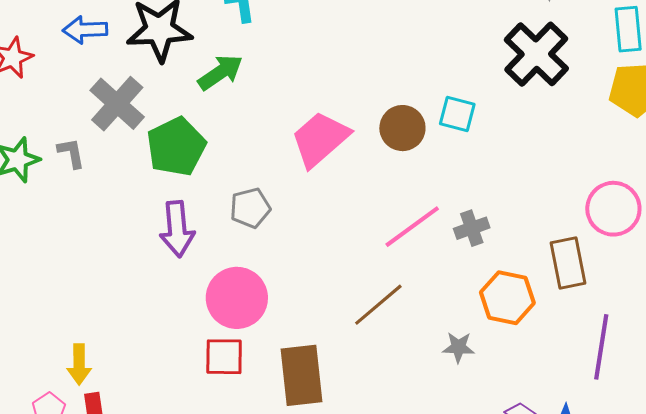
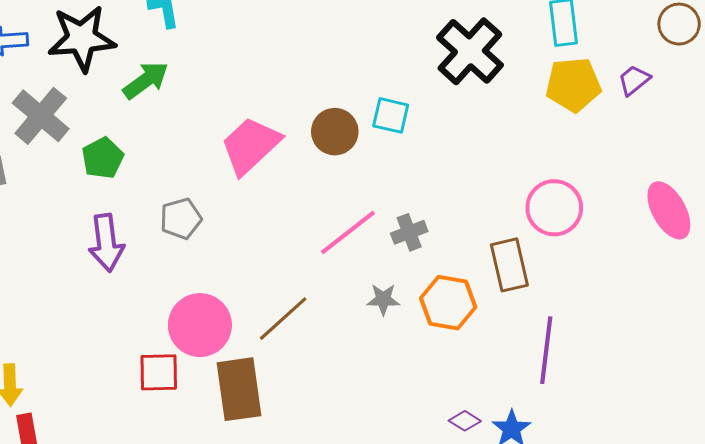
green pentagon: (176, 147) -> (103, 158), size x0.7
pink circle: (237, 298) -> (200, 325), moved
brown line: (378, 305) -> (283, 319), moved
gray star: (458, 347) -> (383, 299), moved

